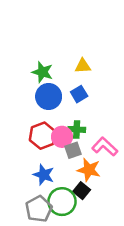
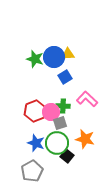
blue circle: (49, 97) -> (54, 57), moved
pink L-shape: (105, 147) -> (87, 99), moved
orange star: (89, 170) -> (85, 139), moved
green circle: (62, 202) -> (57, 143), moved

